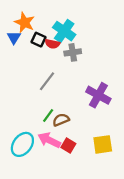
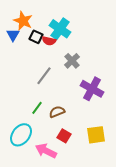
gray cross: (73, 52) -> (72, 61), moved, turned -35
green line: (48, 116) -> (37, 108), moved
pink arrow: (49, 140) -> (46, 151), moved

